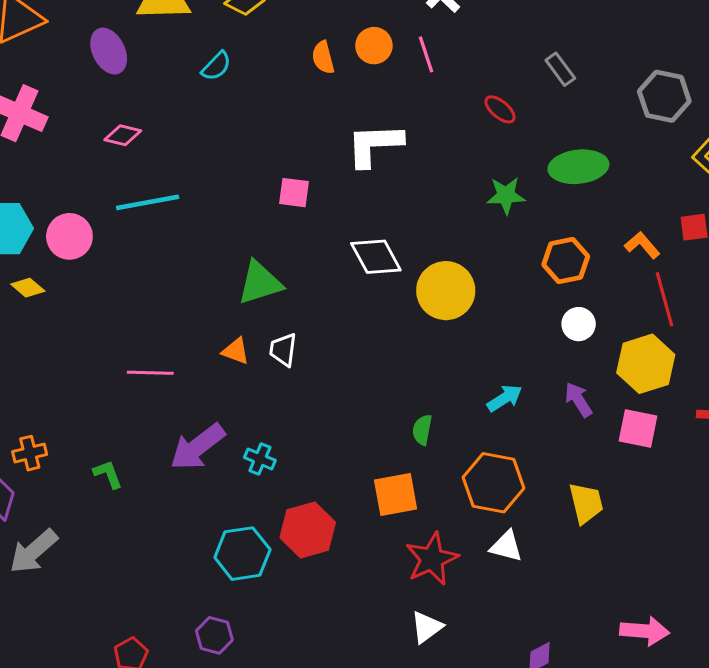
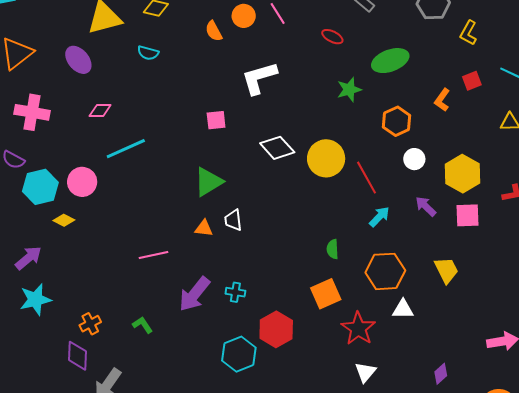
cyan semicircle: (216, 66) -> (148, 53), turned 75
orange L-shape: (642, 245) -> (442, 100), turned -90
red line: (665, 299) -> (367, 178), moved

